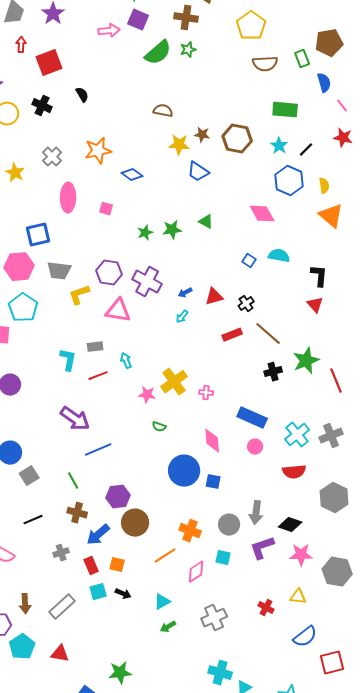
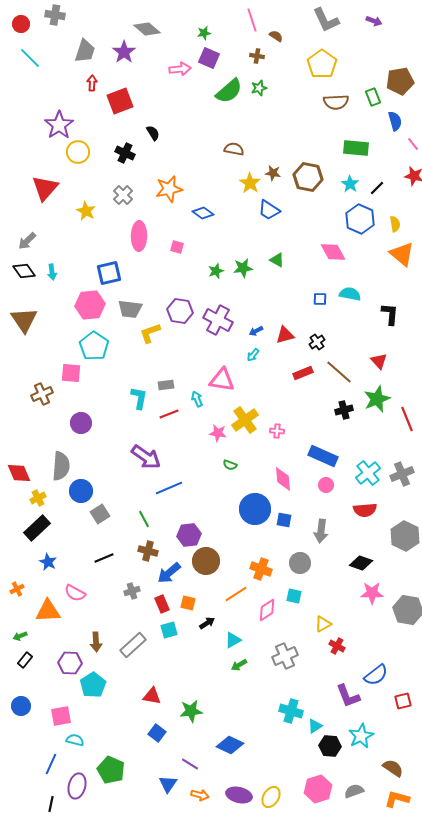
brown cross: (186, 18) -> (257, 56), size x0.6
black cross: (42, 106) -> (125, 153), moved
yellow star: (179, 145) -> (250, 183), turned 30
blue square: (249, 261) -> (320, 299), turned -32
red triangle: (315, 305) -> (379, 361), moved
pink triangle: (118, 311) -> (222, 380), moved
gray arrow: (256, 513) -> (321, 531), moved
purple L-shape: (262, 548) -> (348, 696), moved, turned -92
black arrow: (123, 594) -> (207, 623), moved, turned -56
yellow triangle: (298, 597) -> (323, 624), moved, turned -36
red triangle: (60, 654) -> (152, 696), moved
red square: (332, 663) -> (403, 701), size x0.7

